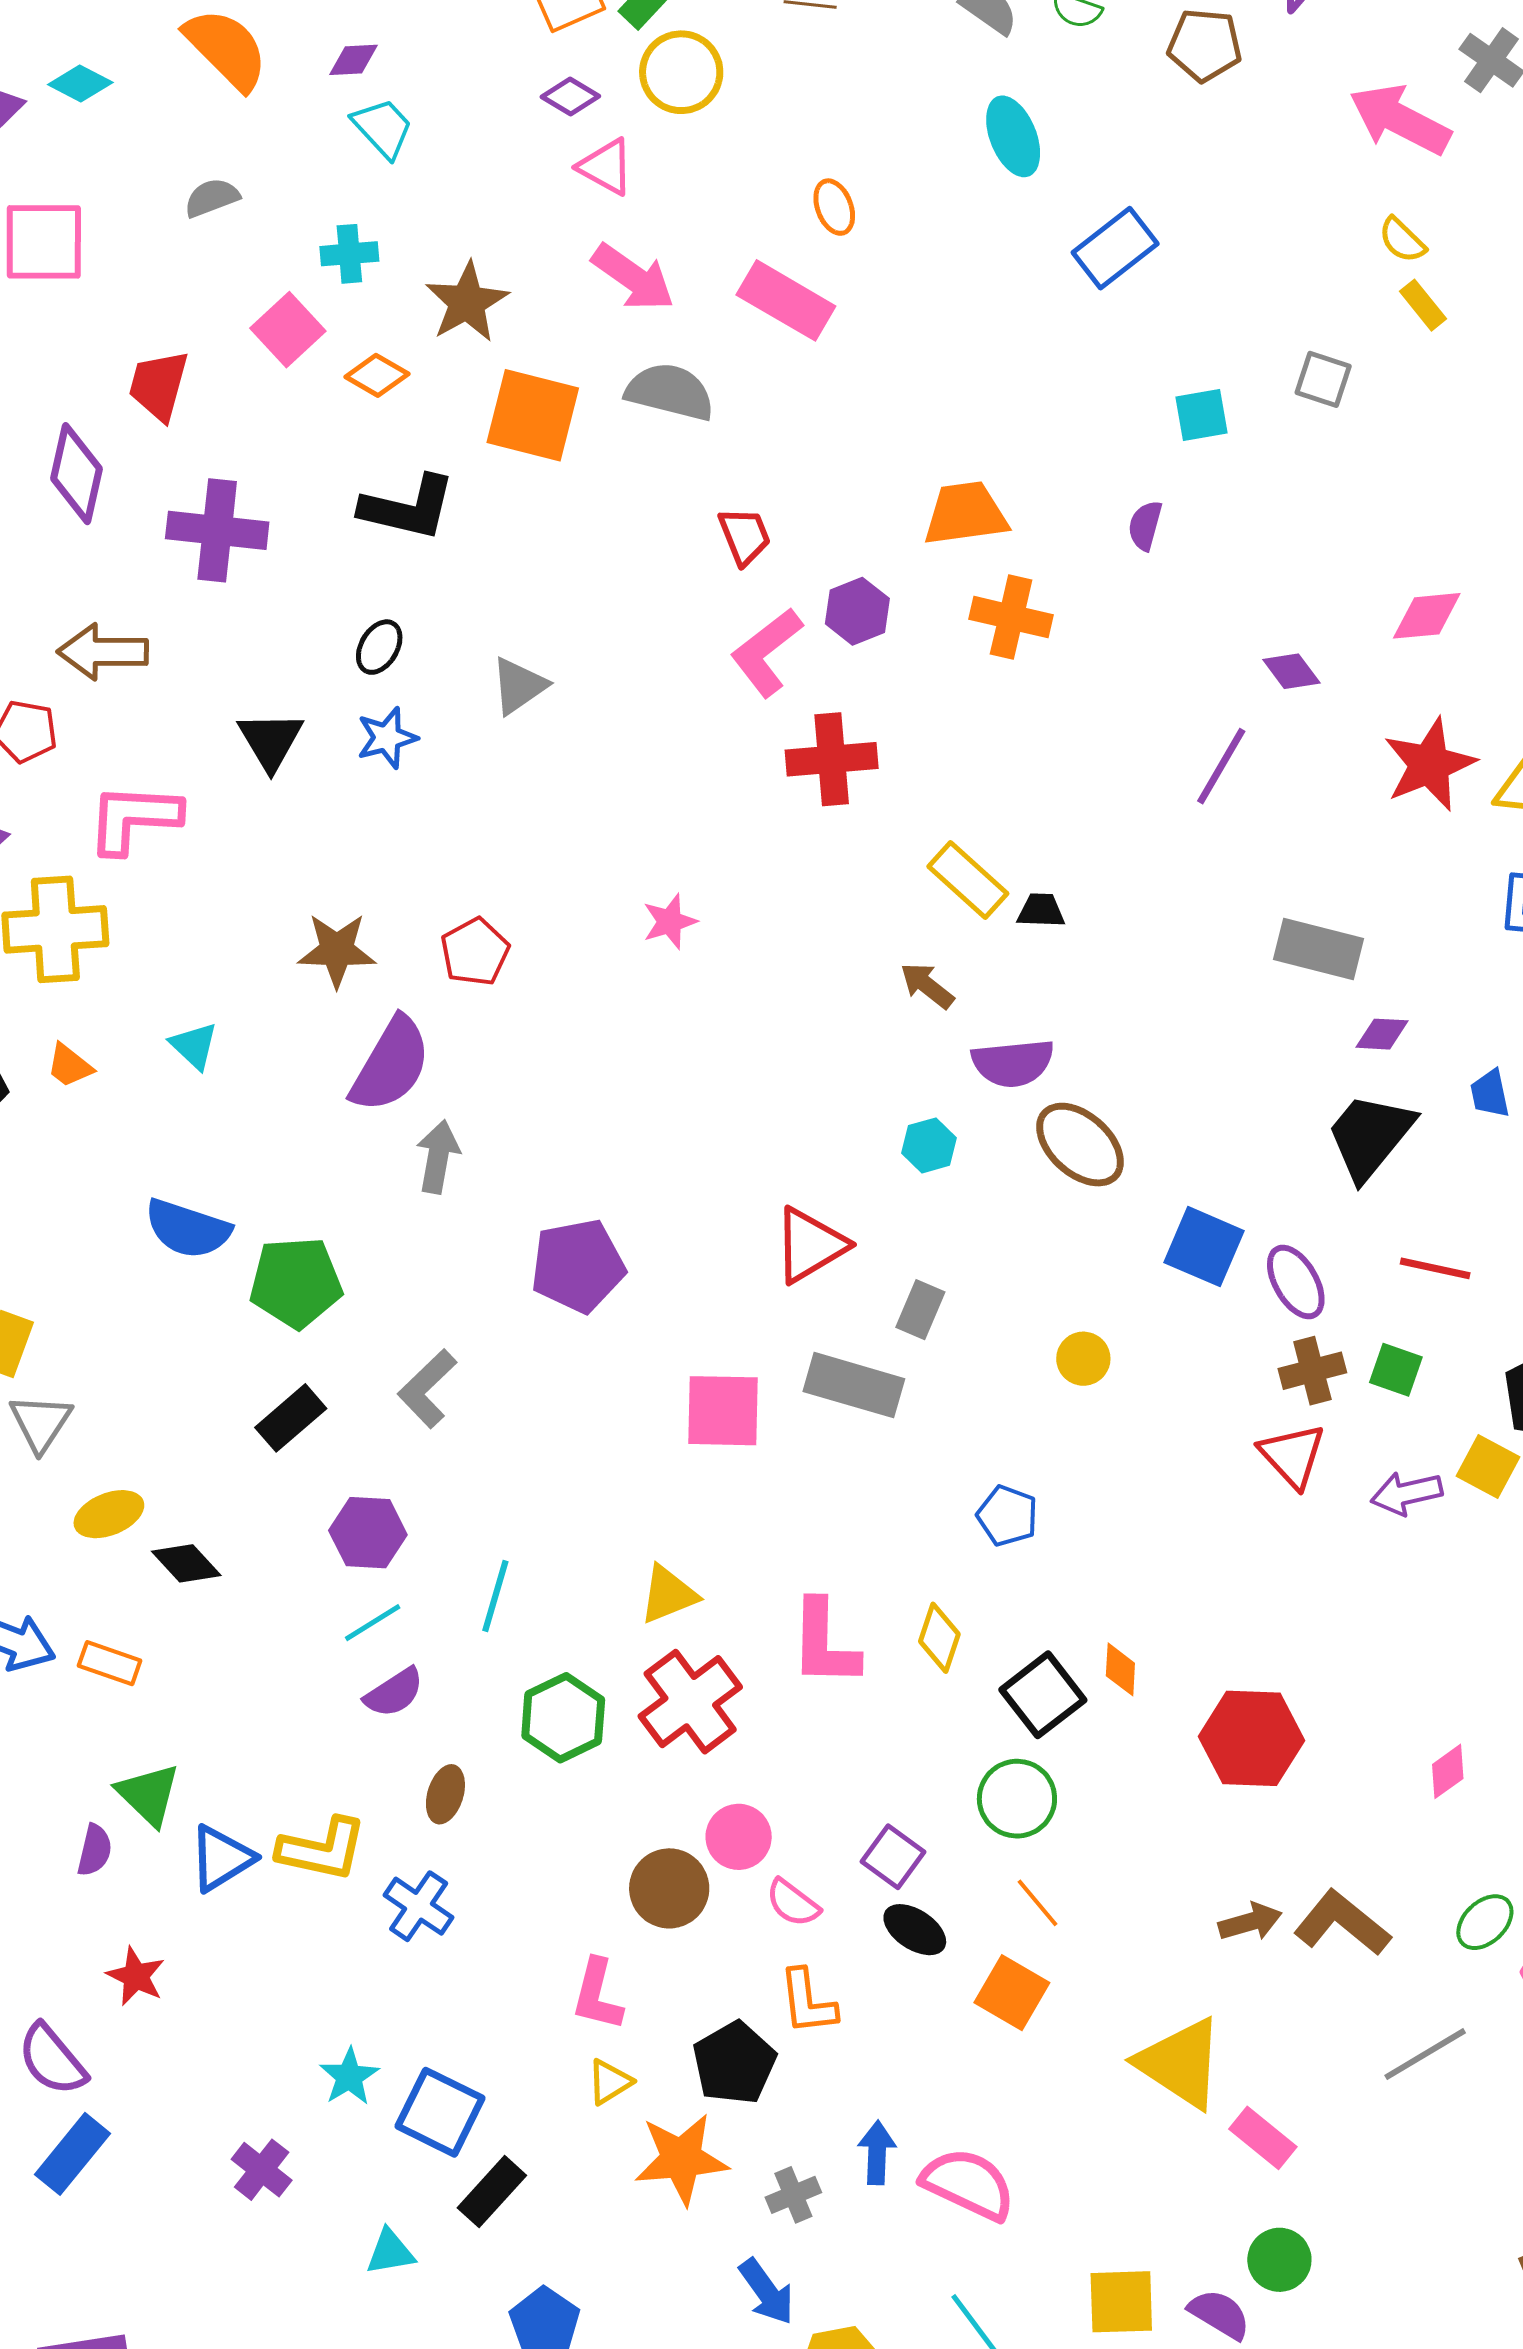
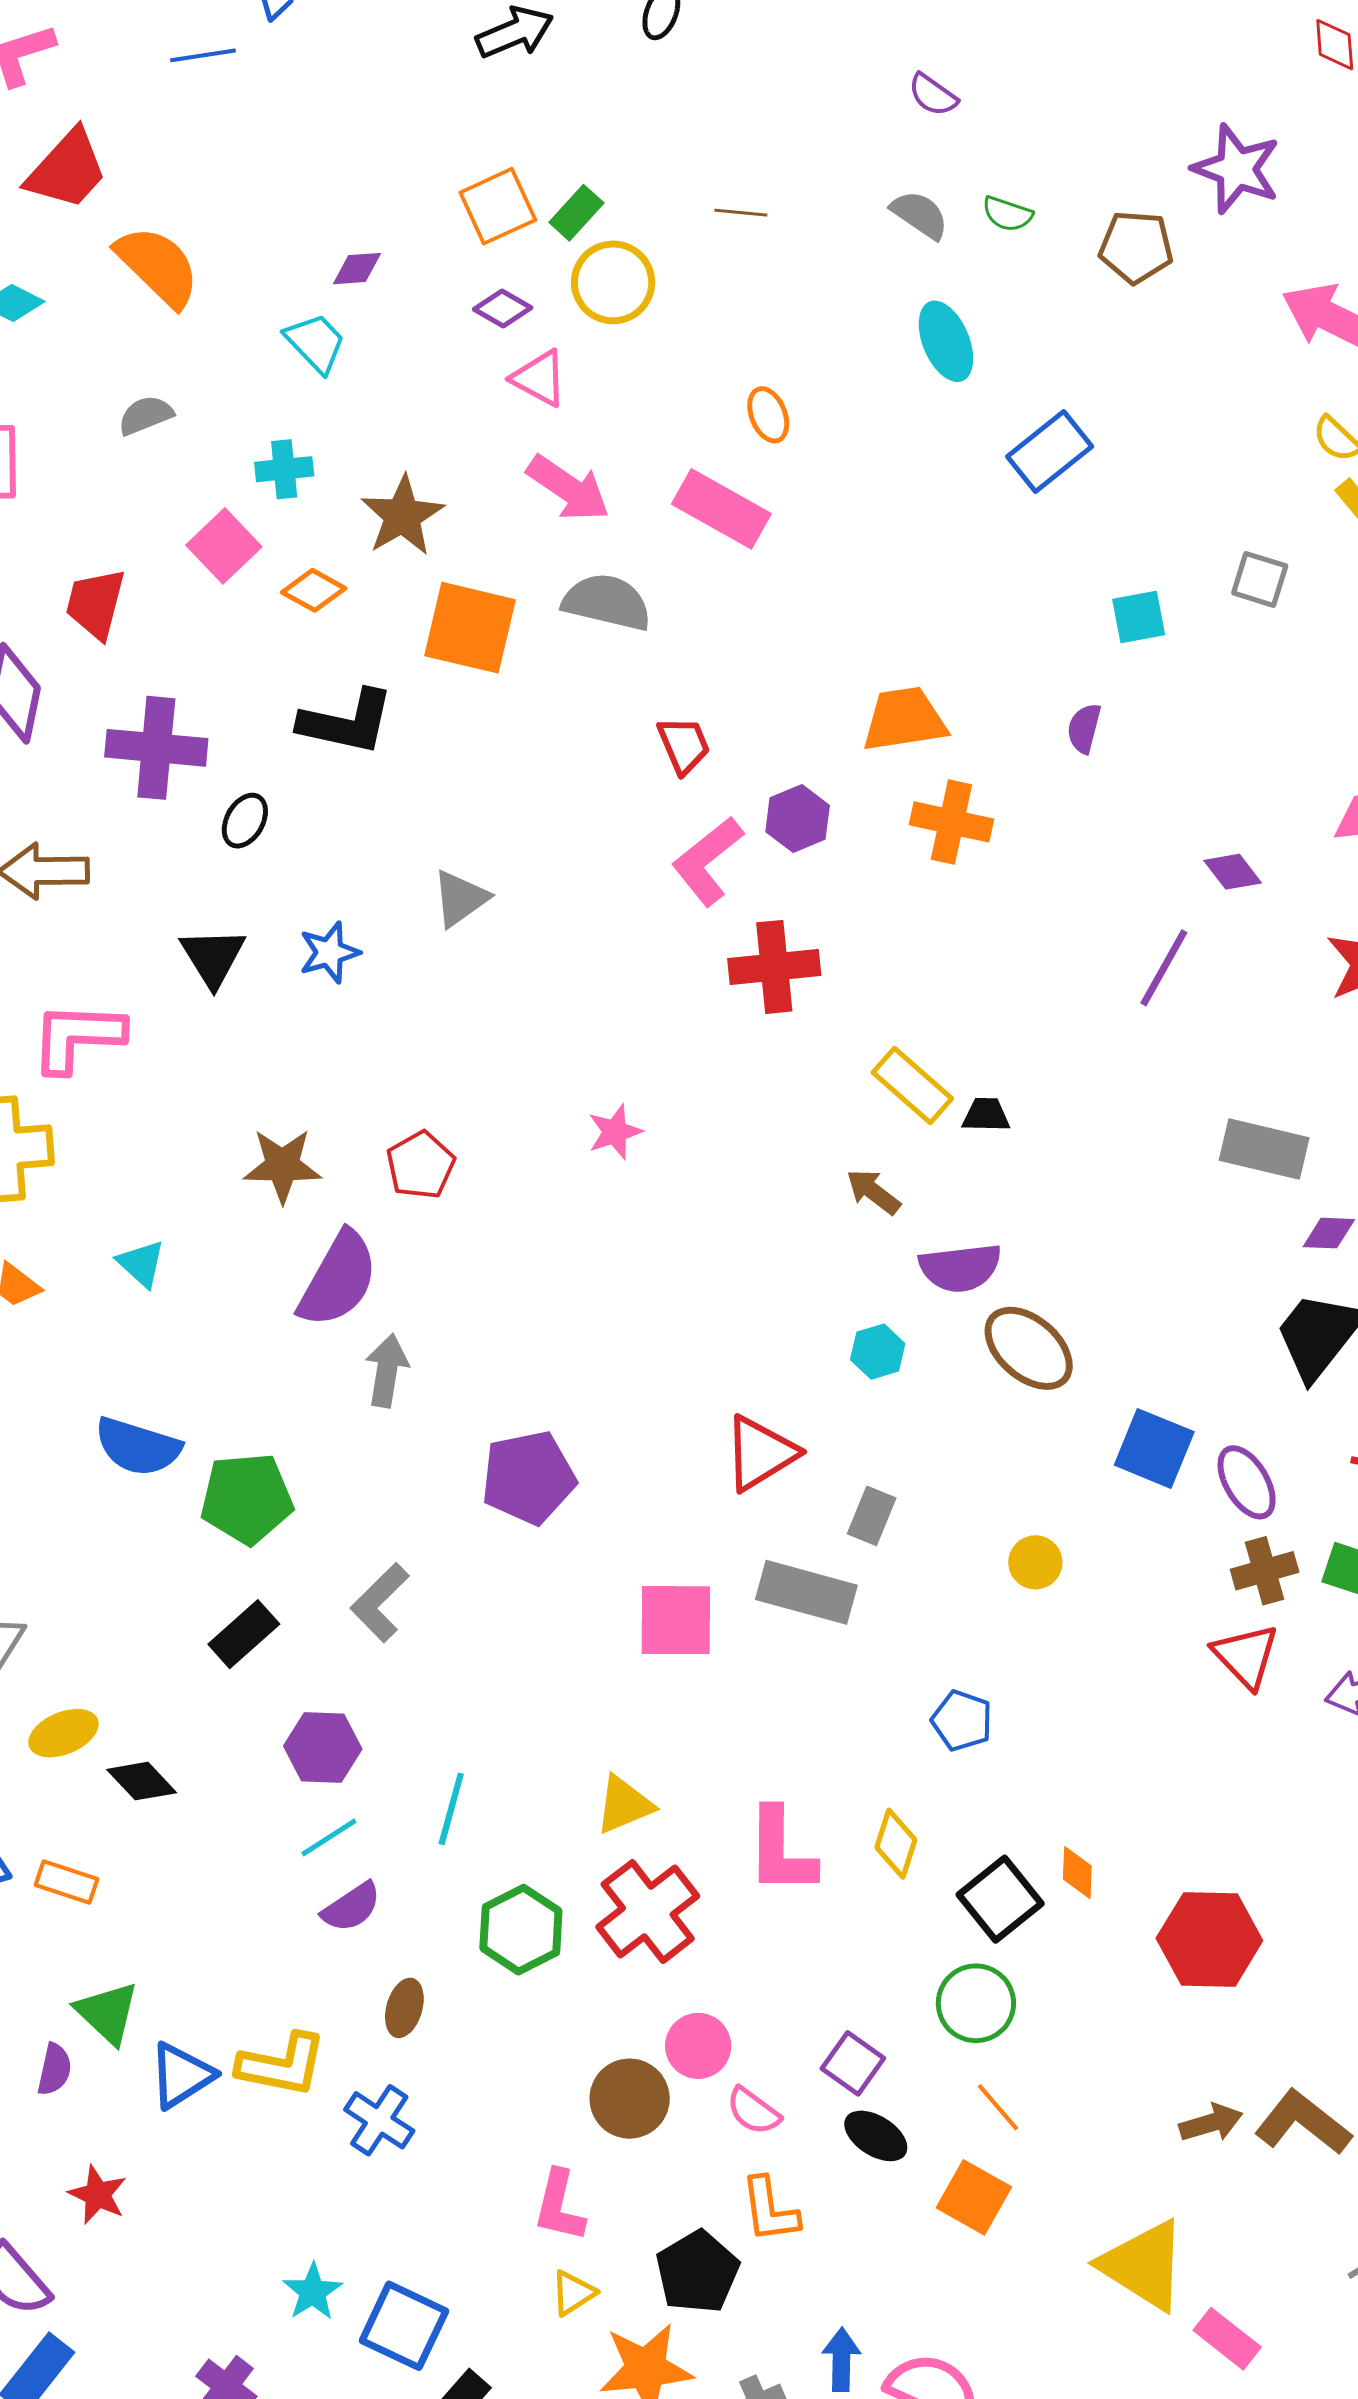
purple diamond: (353, 60) -> (357, 269), moved
black ellipse: (379, 647) -> (245, 821), moved

